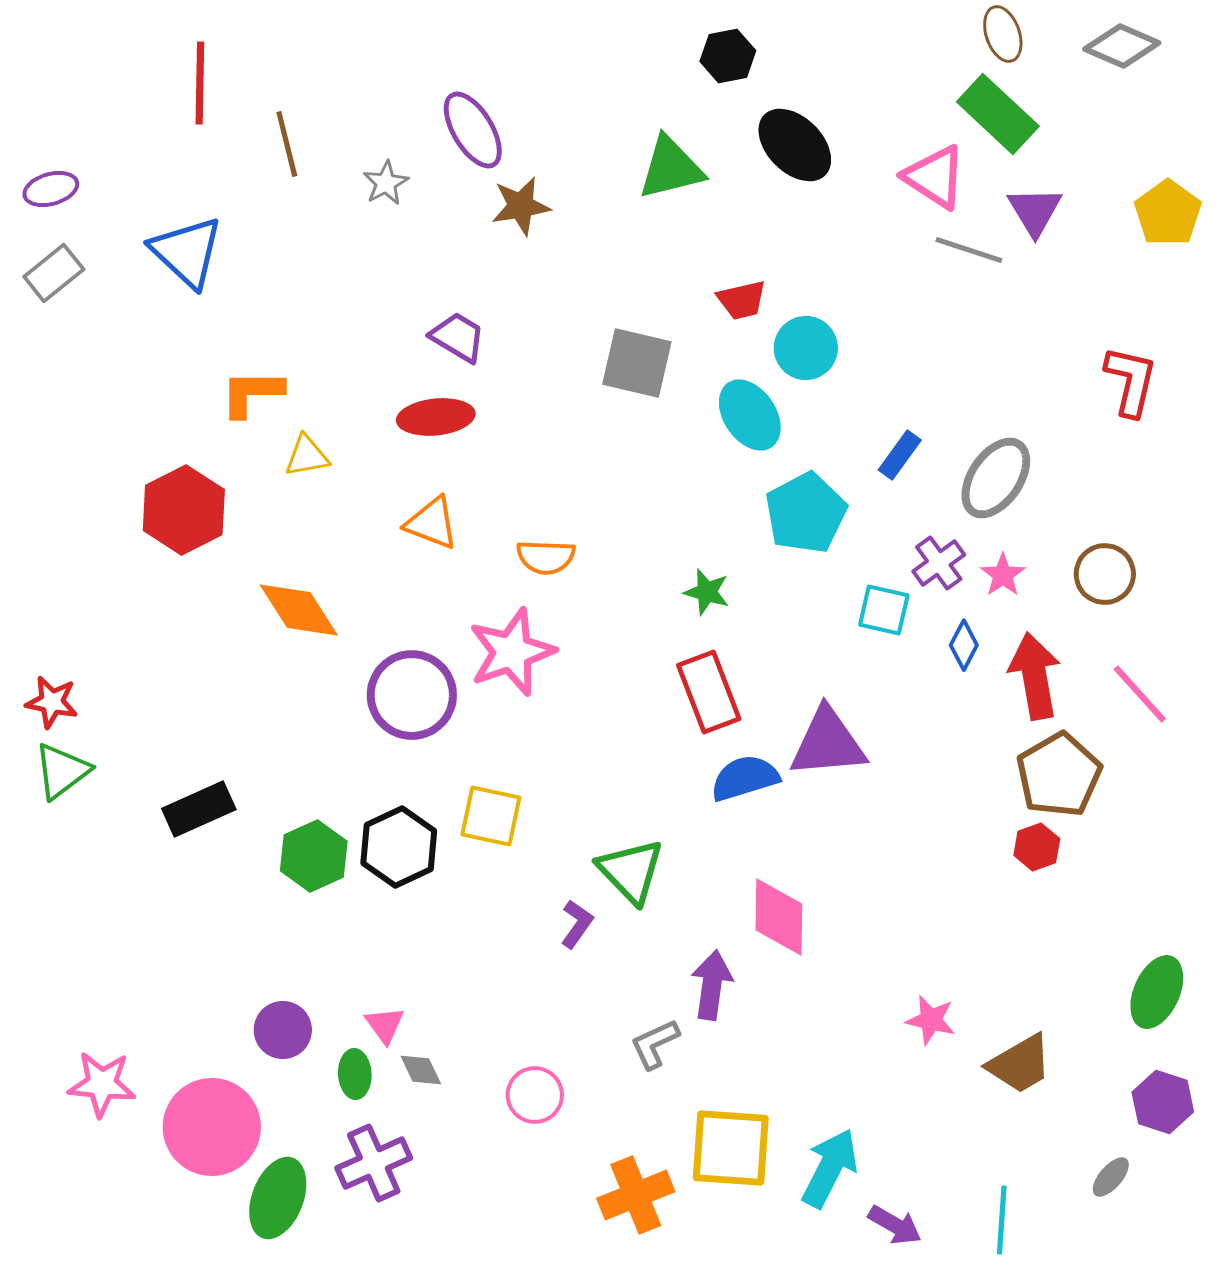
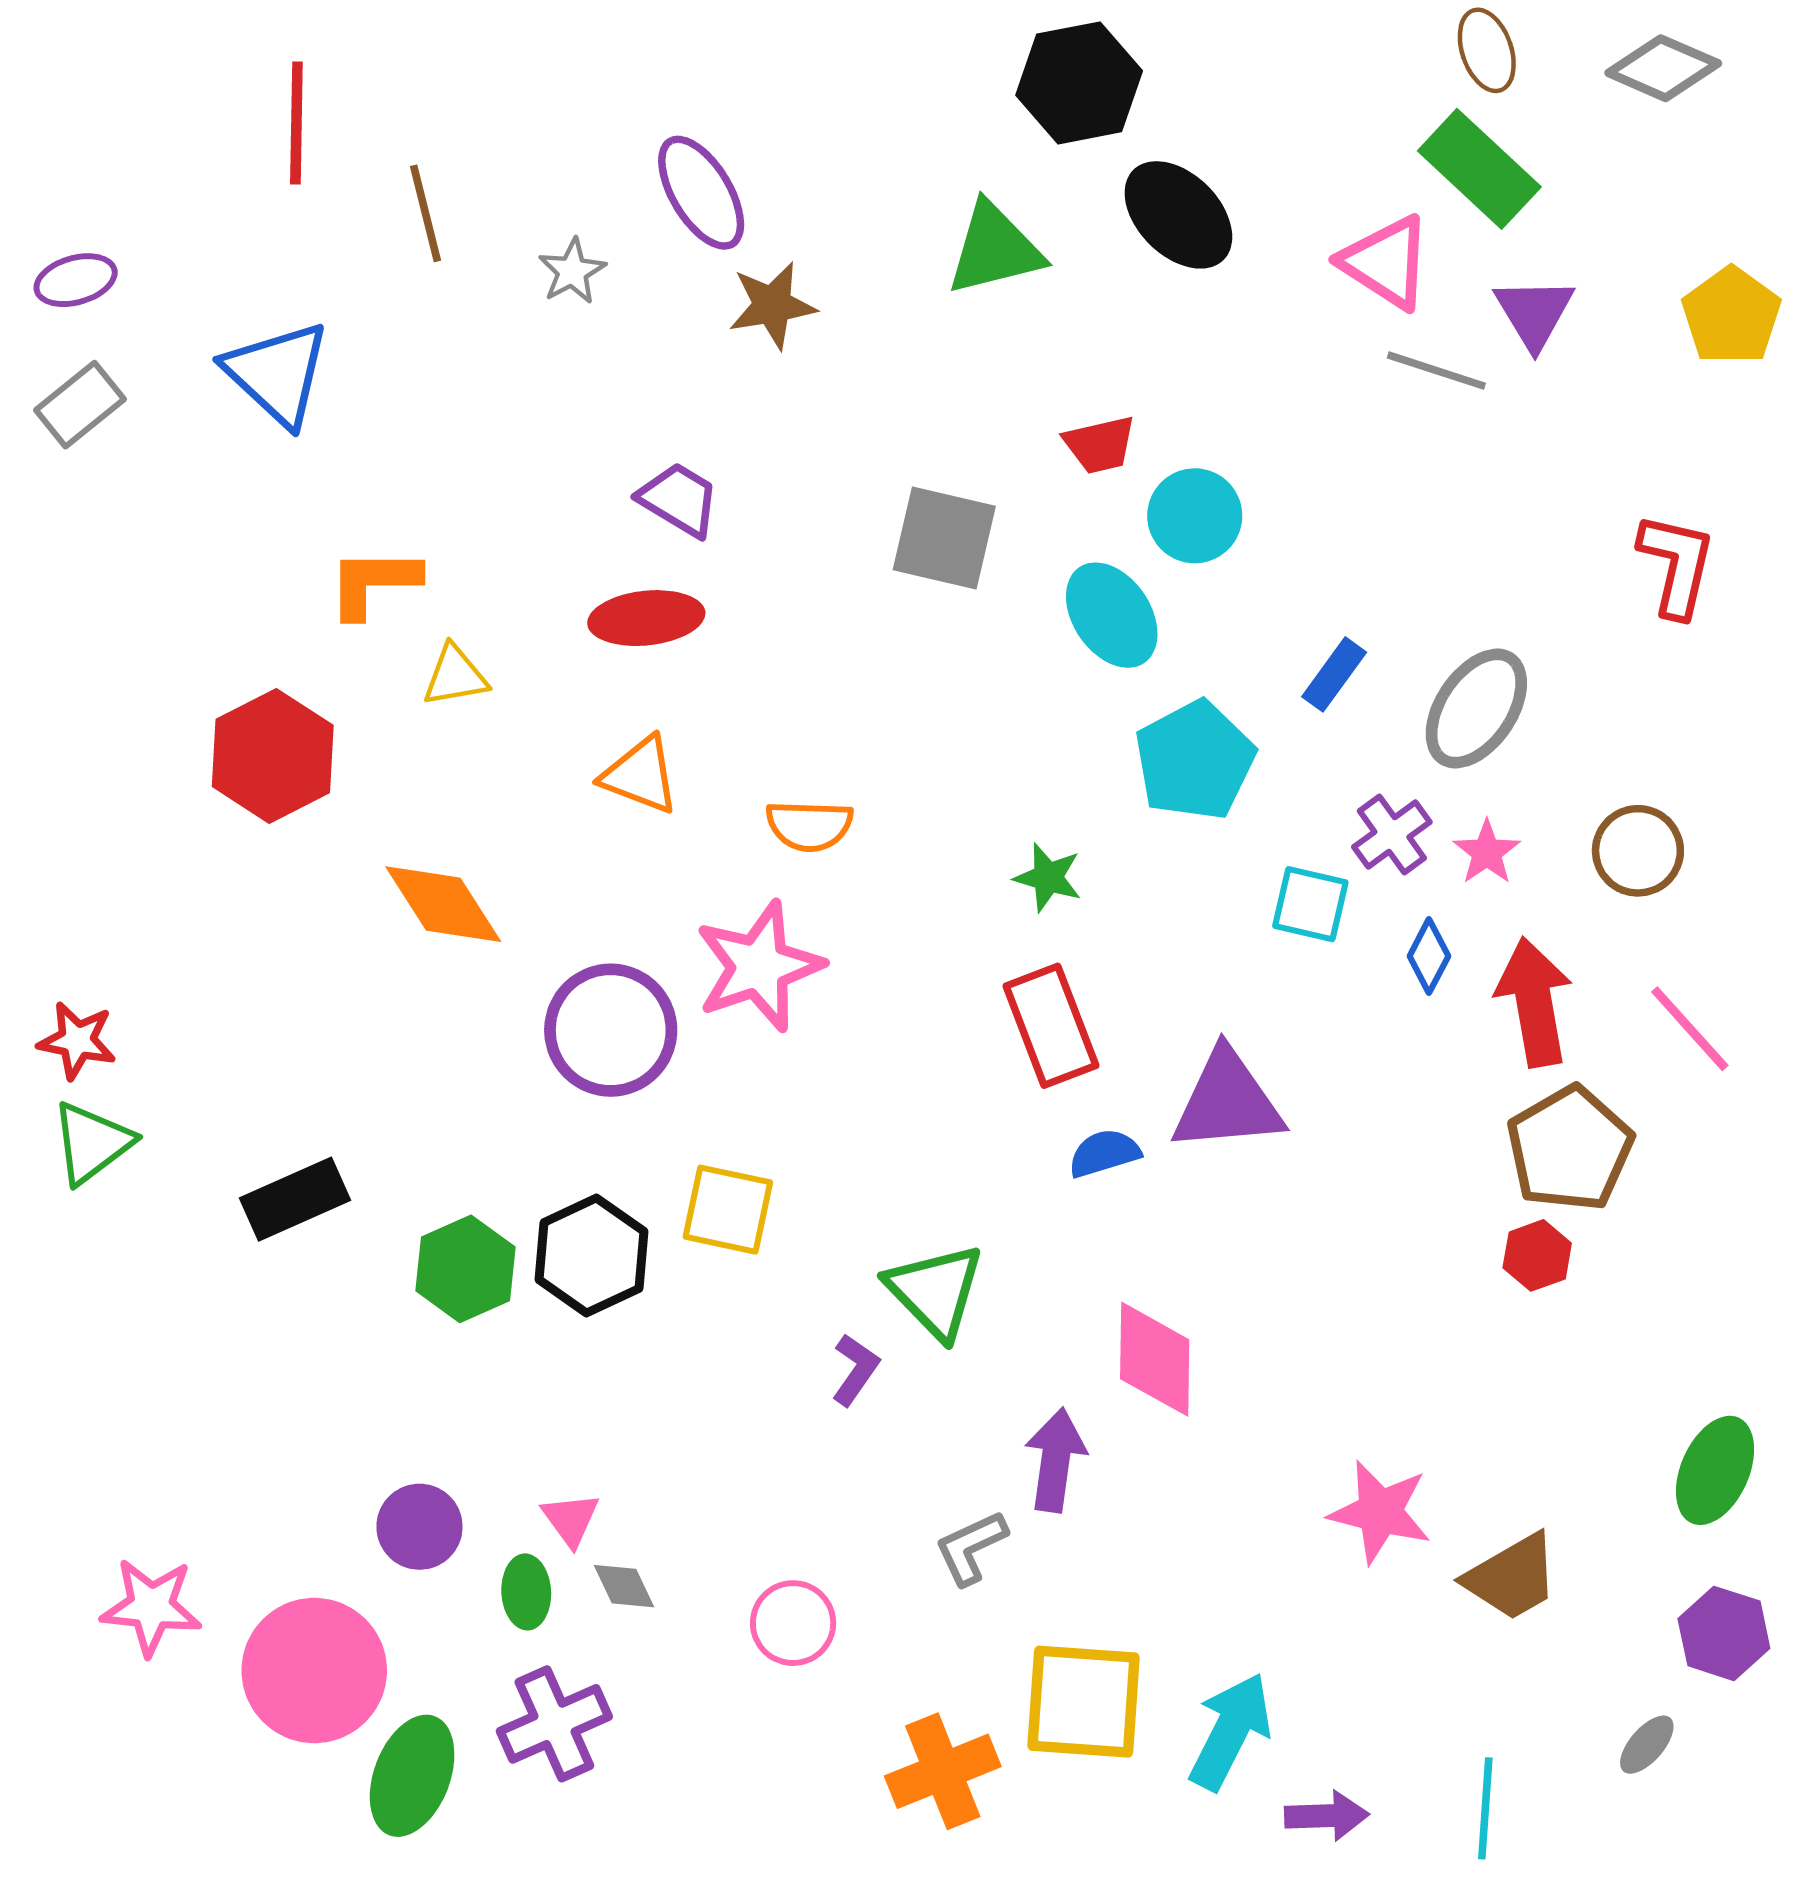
black hexagon: (728, 56) -> (1079, 83), size x1.5
blue semicircle: (745, 778) -> (1104, 1153), size x0.7
pink star: (931, 1020) -> (1380, 1512), size x1.4
purple arrow: (895, 1225) -> (1327, 1816), turned -32

